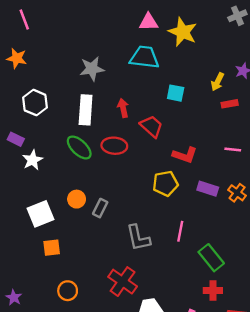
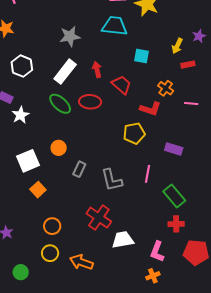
white rectangle: (86, 110) -> (65, 72), turned 35
purple rectangle: (208, 189) -> (174, 149), moved
orange cross: (237, 193) -> (166, 88), moved
gray rectangle: (100, 208) -> (79, 169), moved
orange square: (52, 248) -> (38, 190), turned -35

